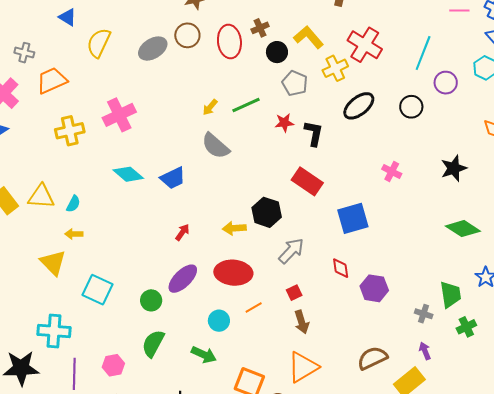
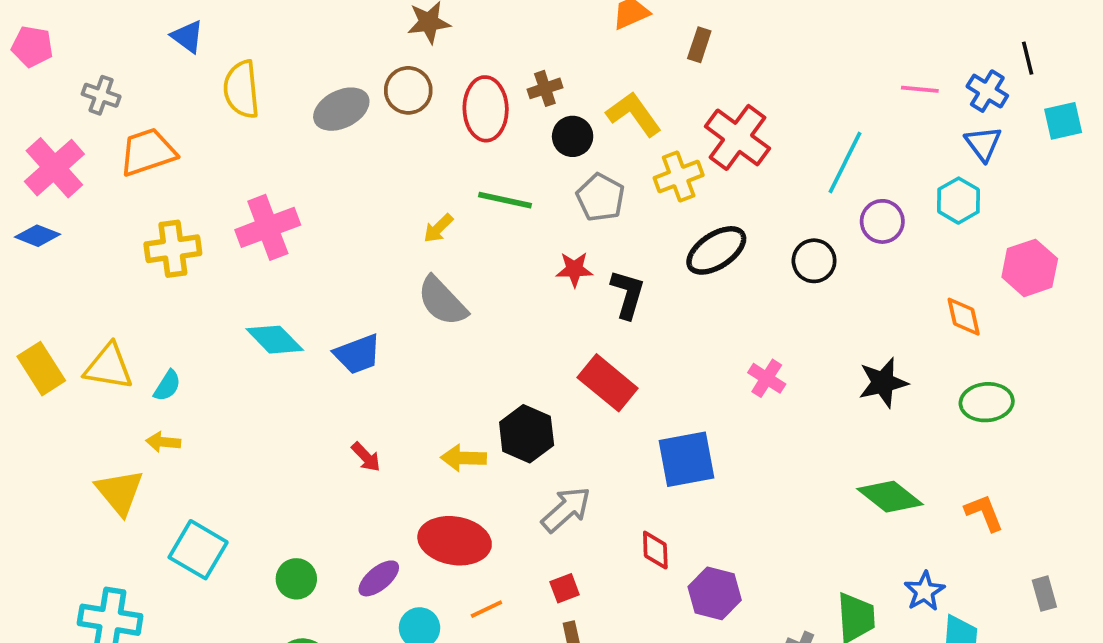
yellow semicircle: (99, 43) -> (241, 89), turned -36
green line: (246, 105) -> (505, 200), moved, turned 32
red arrow: (182, 232) -> (366, 457), turned 96
purple ellipse: (183, 279) -> (379, 578), moved, size x0.7

